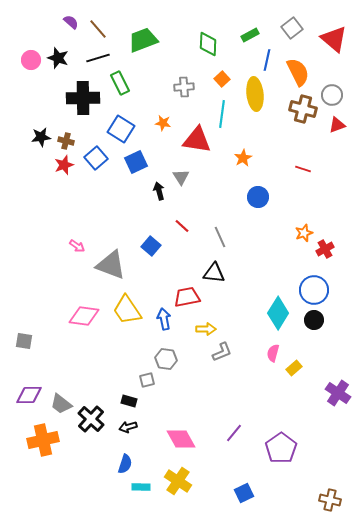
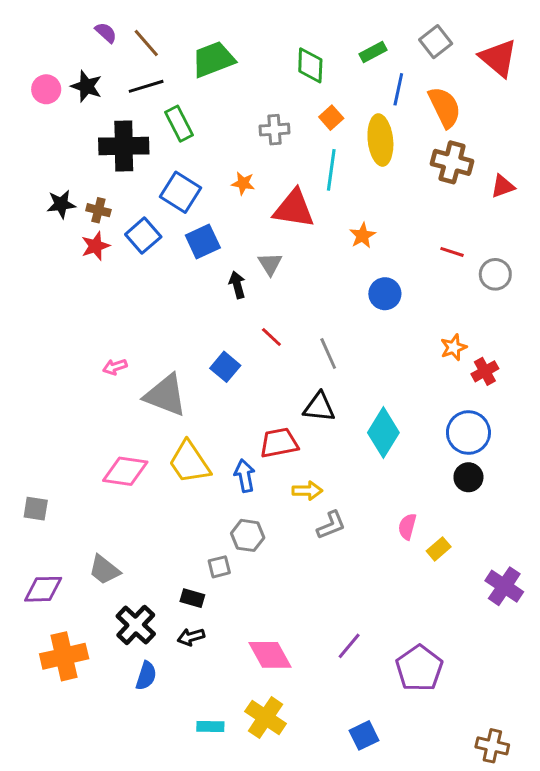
gray circle: (332, 95) -> (495, 274), moved
pink arrow: (77, 246) -> (115, 367), turned 126
cyan diamond: (278, 313) -> (383, 433), moved
gray trapezoid: (61, 404) -> (104, 570), moved
blue semicircle: (125, 464) -> (146, 676), moved

